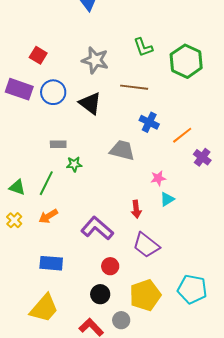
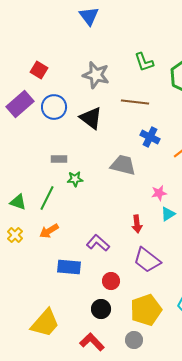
purple rectangle: (19, 89) -> (20, 104), turned -60
purple L-shape: (97, 228) -> (98, 243), size x0.7
blue rectangle: (51, 263) -> (69, 267), moved
gray circle: (121, 320) -> (134, 340), moved

